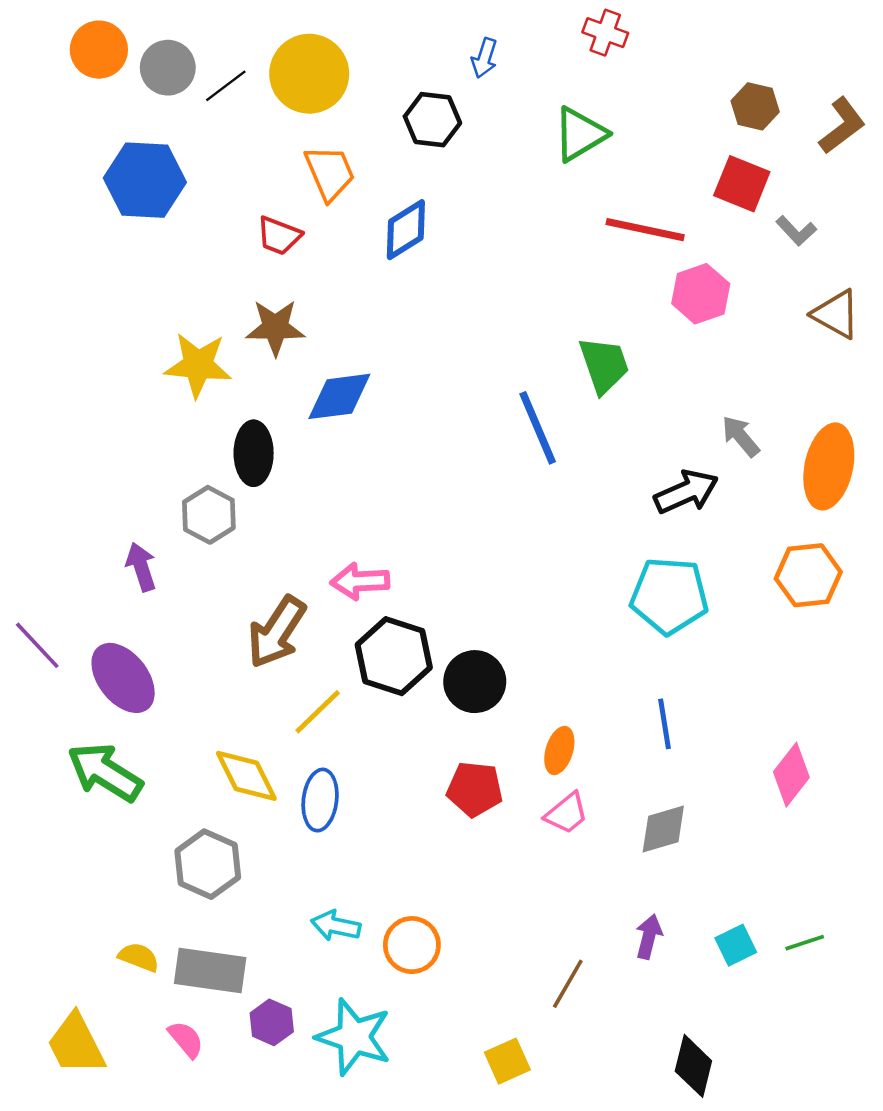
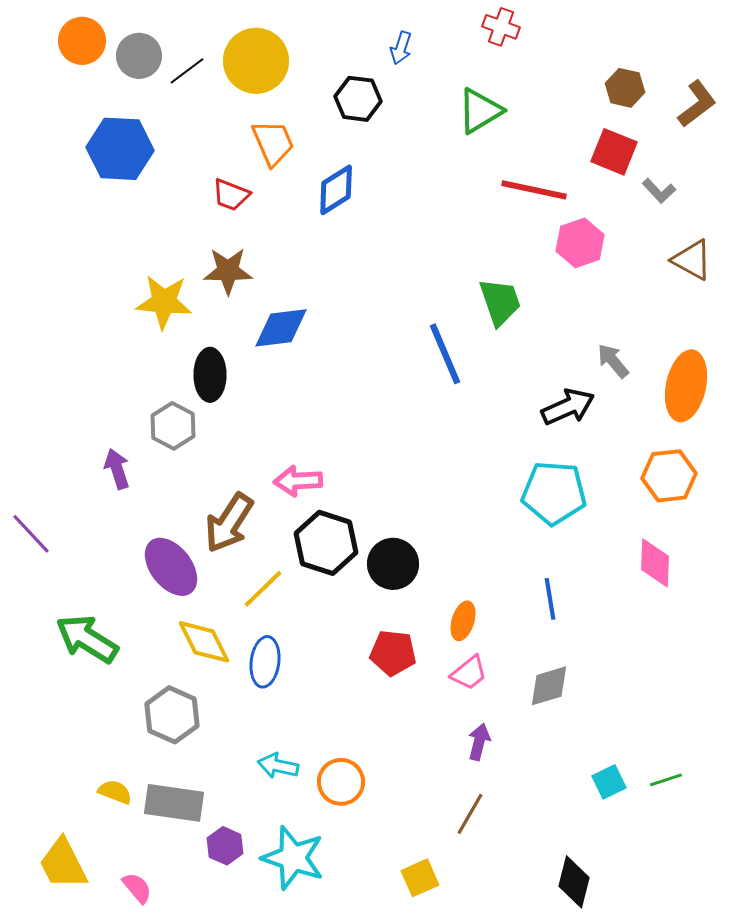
purple ellipse: (123, 678) -> (171, 567), moved
pink diamond: (791, 775) -> (655, 563), moved, turned -36
purple arrow: (649, 937) -> (479, 742), moved
pink semicircle: (186, 1039) -> (137, 888), moved

